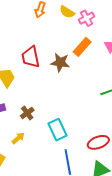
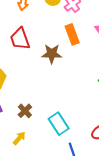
orange rectangle: (82, 47) -> (72, 34), turned -54
red trapezoid: (31, 57) -> (20, 39), moved

